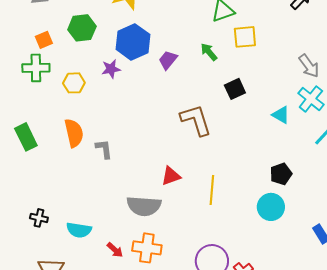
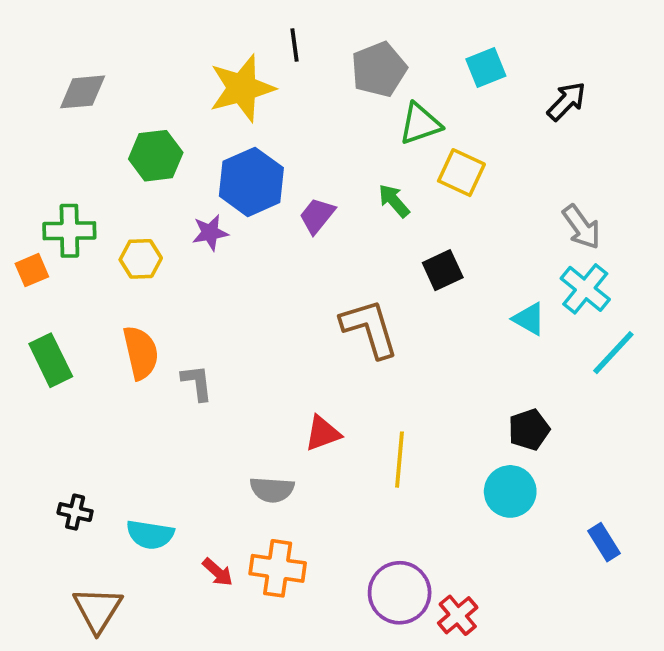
yellow square: (245, 37) -> (461, 173), turned 30
orange square: (44, 40) -> (32, 270), moved
gray semicircle: (144, 206) -> (272, 490), size x0.7

